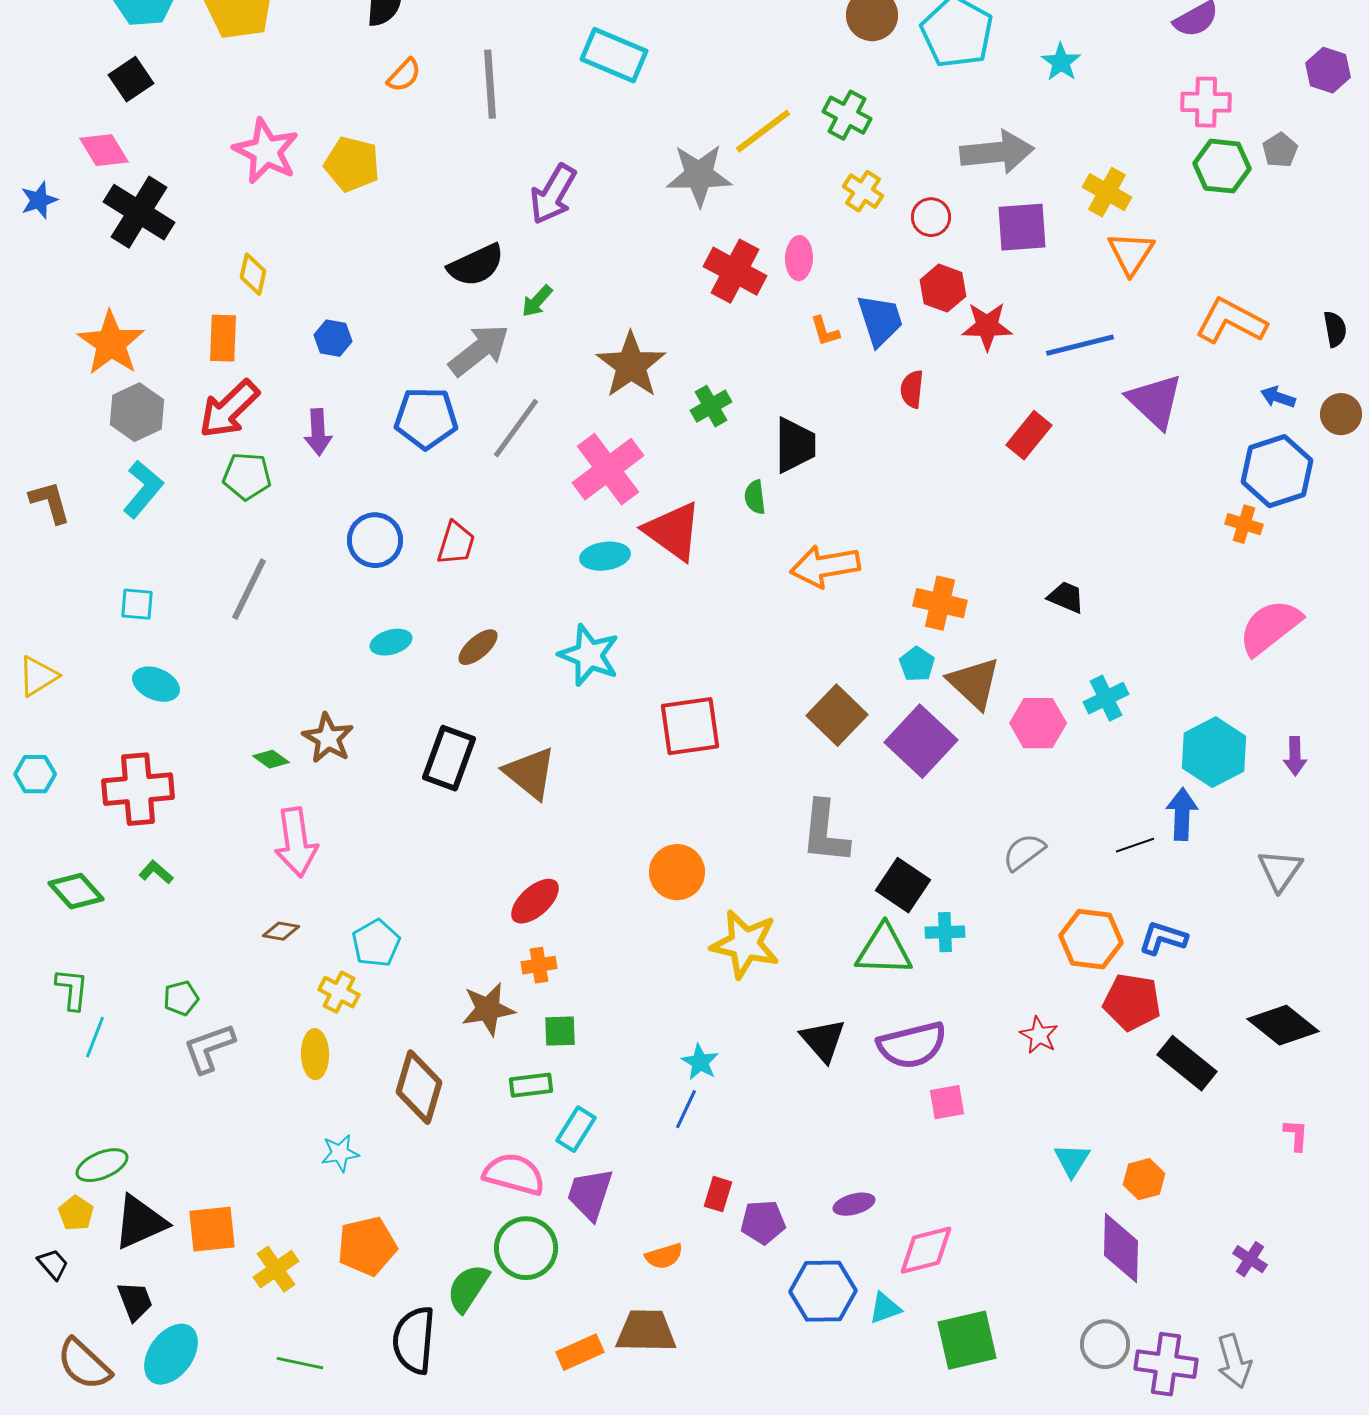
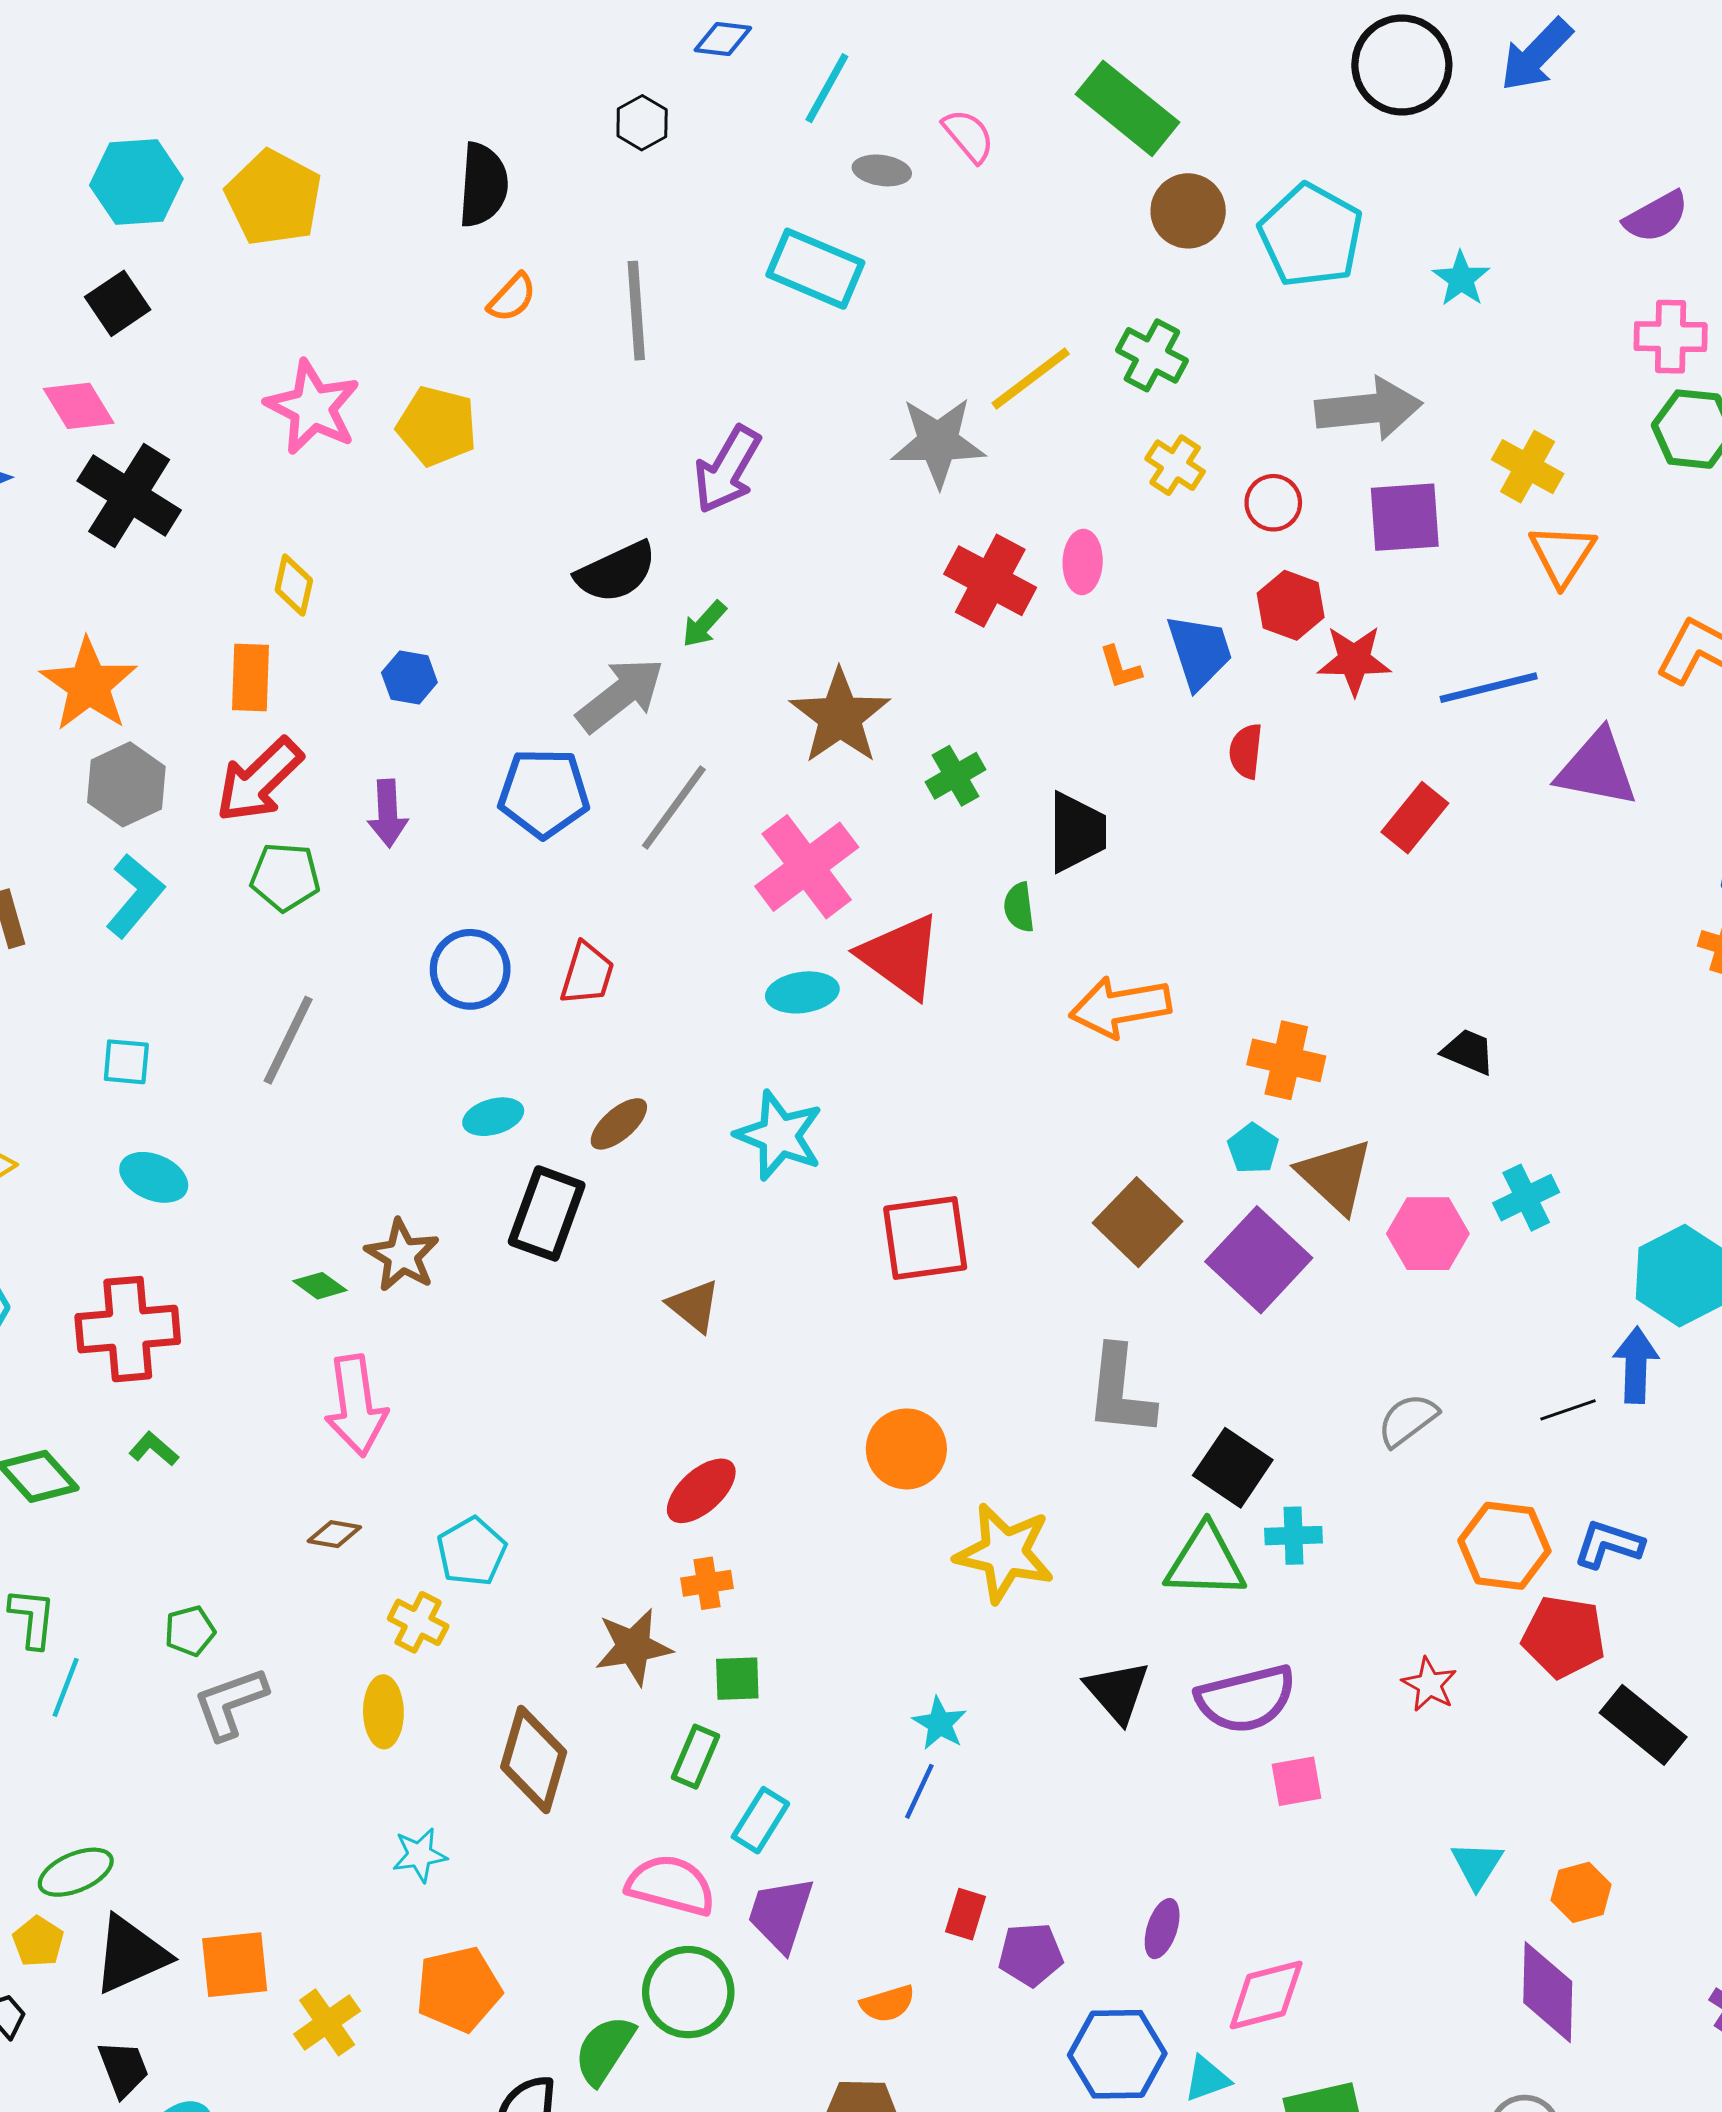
purple triangle: (1155, 401) -> (1597, 769), turned -32
black rectangle: (449, 758) -> (547, 1213), moved
brown triangle: (530, 773) -> (694, 1306), size x0.7
green rectangle: (531, 1085) -> (695, 1757), turned -60
purple ellipse: (854, 1204) -> (1162, 1929), turned -57

